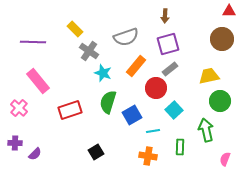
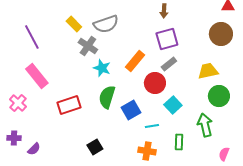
gray semicircle: (126, 37) -> (106, 24), moved
purple line: (33, 42) -> (32, 37), turned 60

